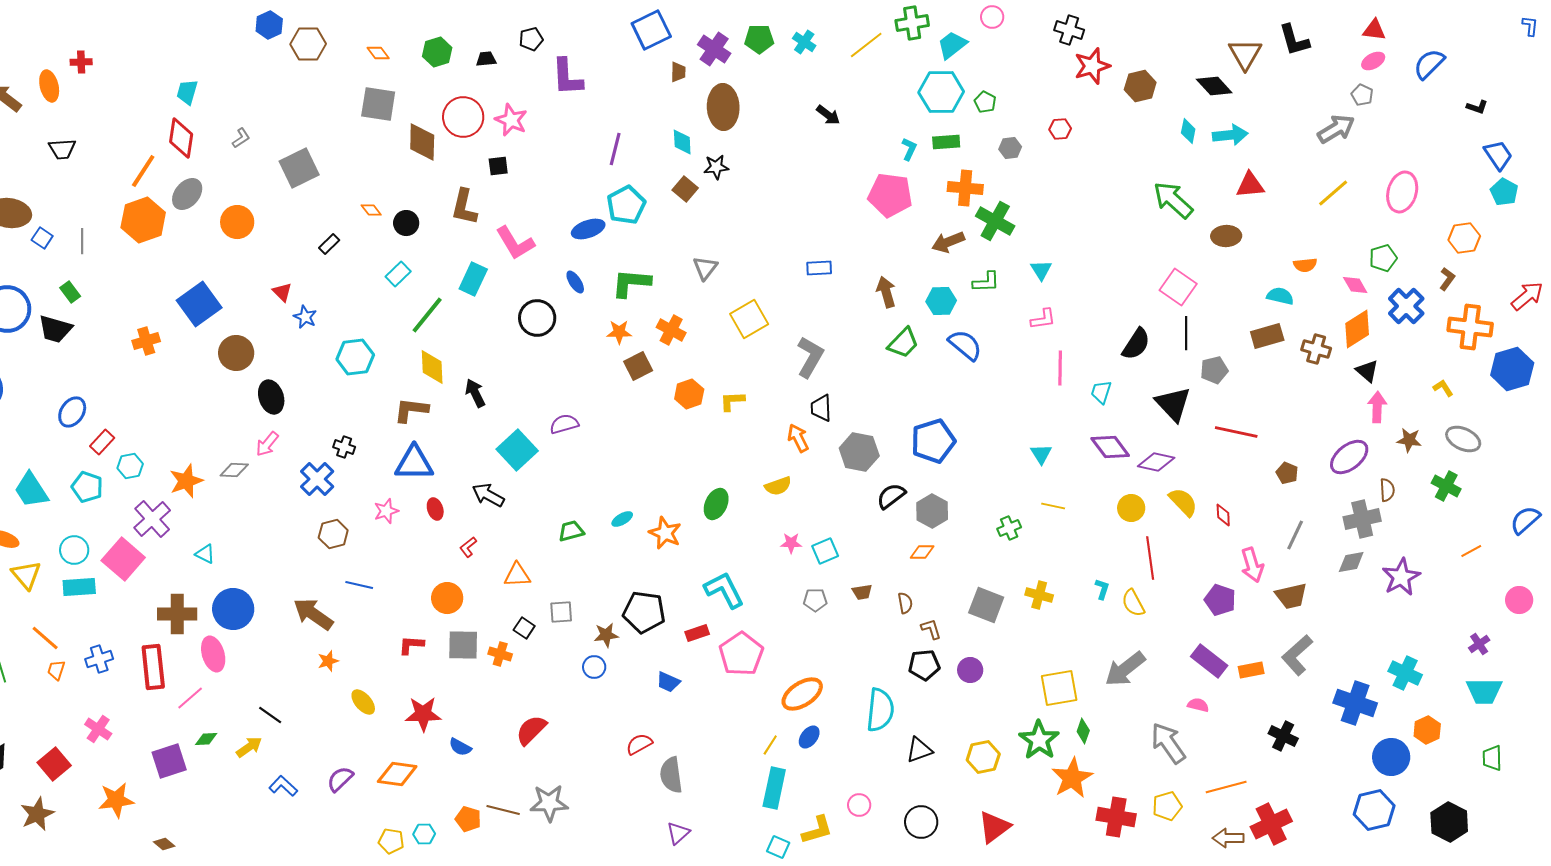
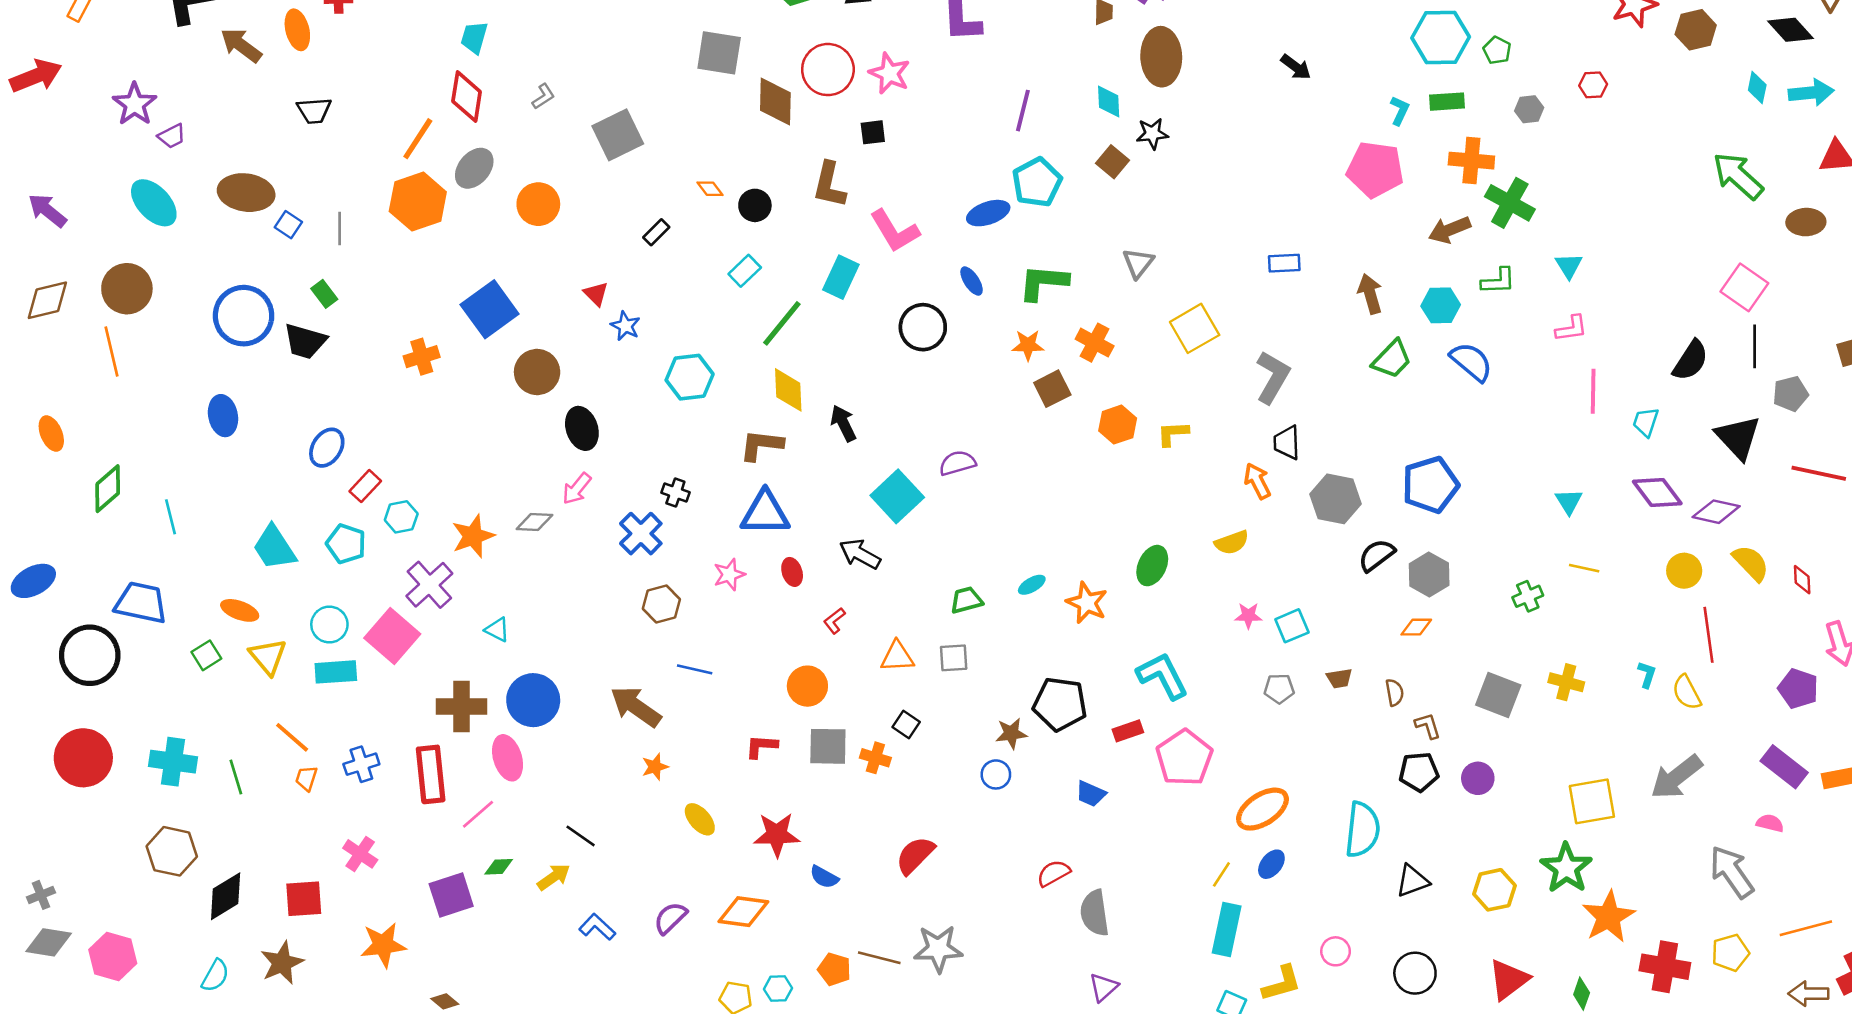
gray square: (561, 612) -> (954, 658), moved
green diamond: (1083, 731) -> (1582, 994), moved
red square: (54, 764) -> (304, 899), turned 36

